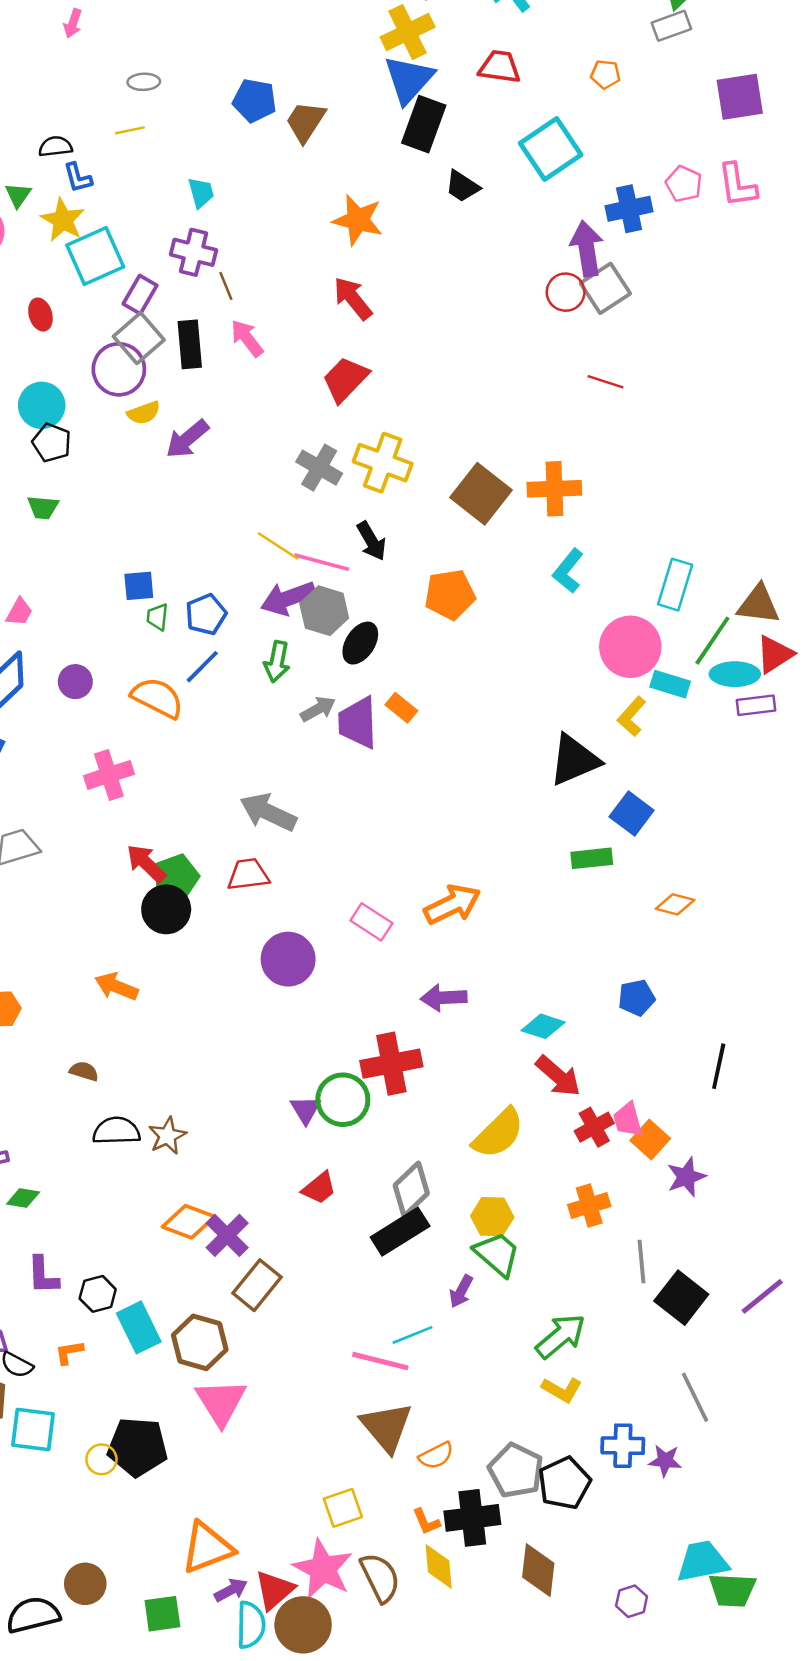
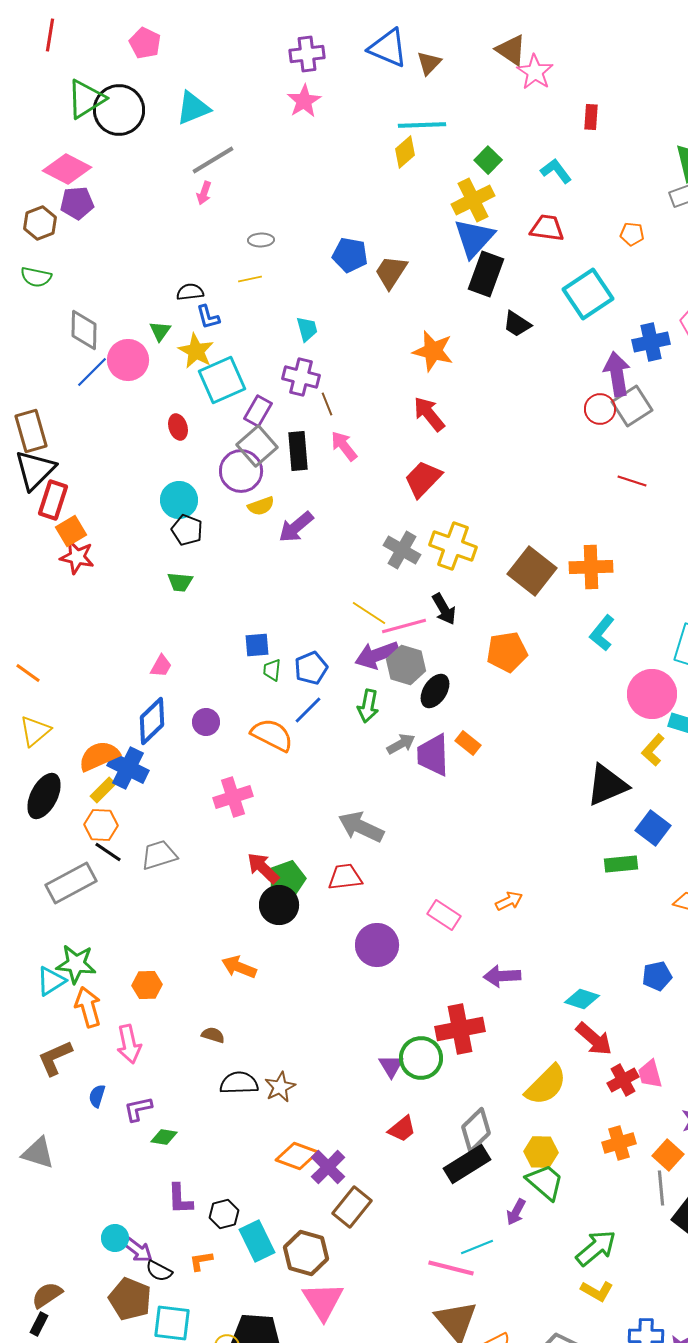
pink line: (322, 562) -> (404, 626), turned -30
orange arrow: (452, 904) -> (509, 901), size x0.6
orange square: (650, 1140) -> (668, 1155), moved

